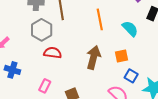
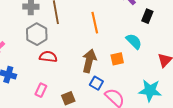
cyan semicircle: (130, 29) -> (134, 41), moved
blue square: (131, 76) -> (96, 83), moved

